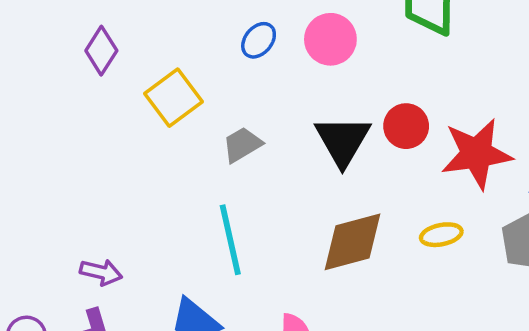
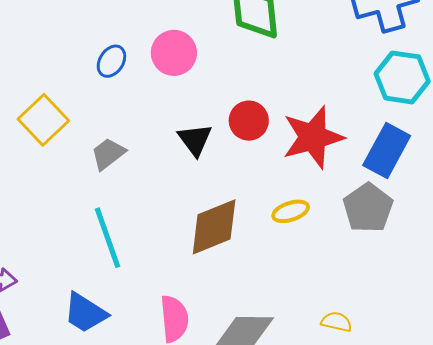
black triangle: (343, 141) -> (195, 140), size x0.7

